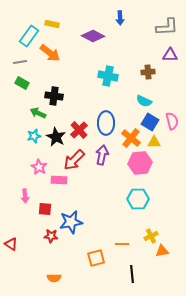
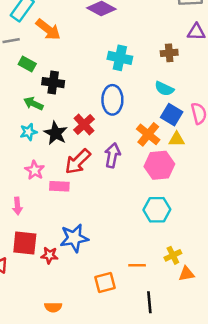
green rectangle: (22, 83) -> (27, 64), moved
blue ellipse: (106, 123) -> (112, 100), moved
red square: (45, 209) -> (25, 243), moved, size x1.5

